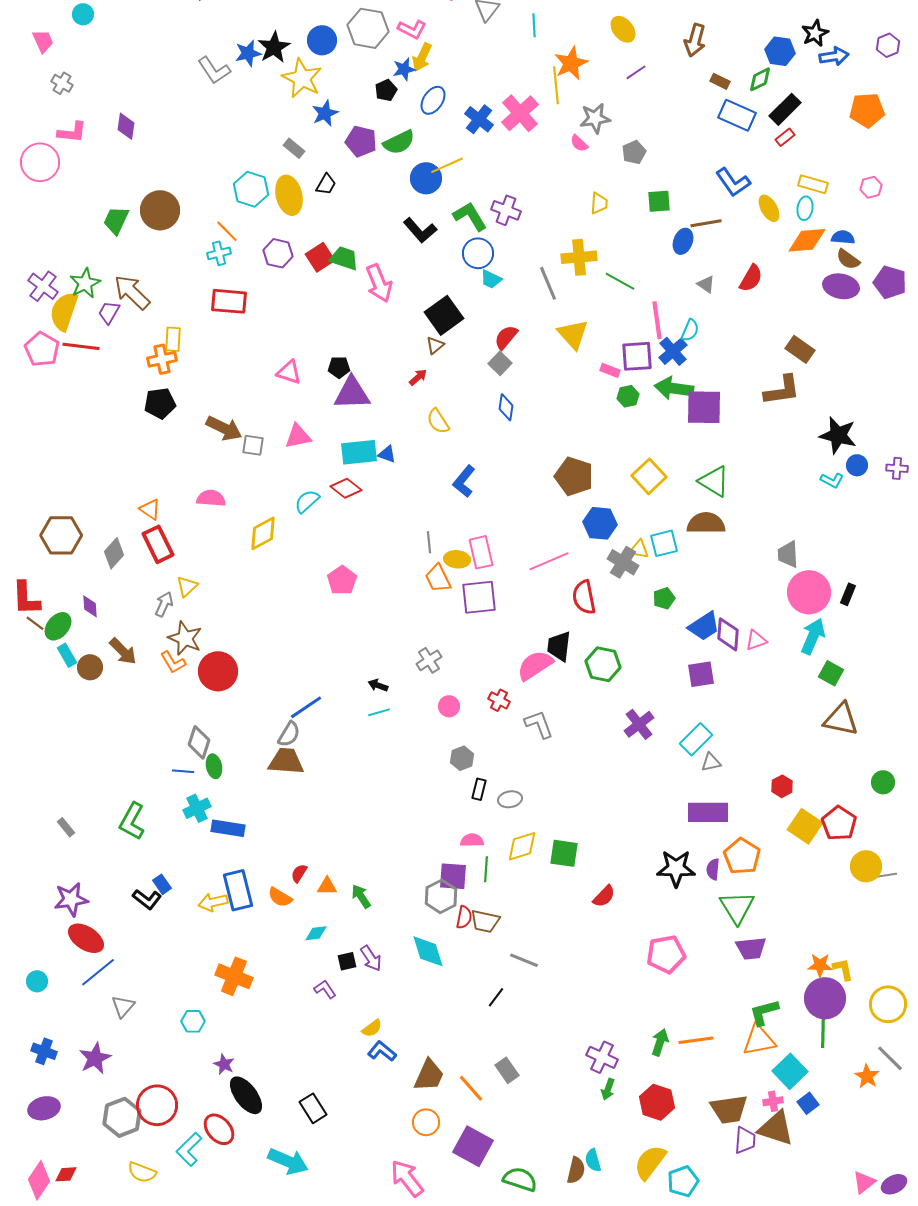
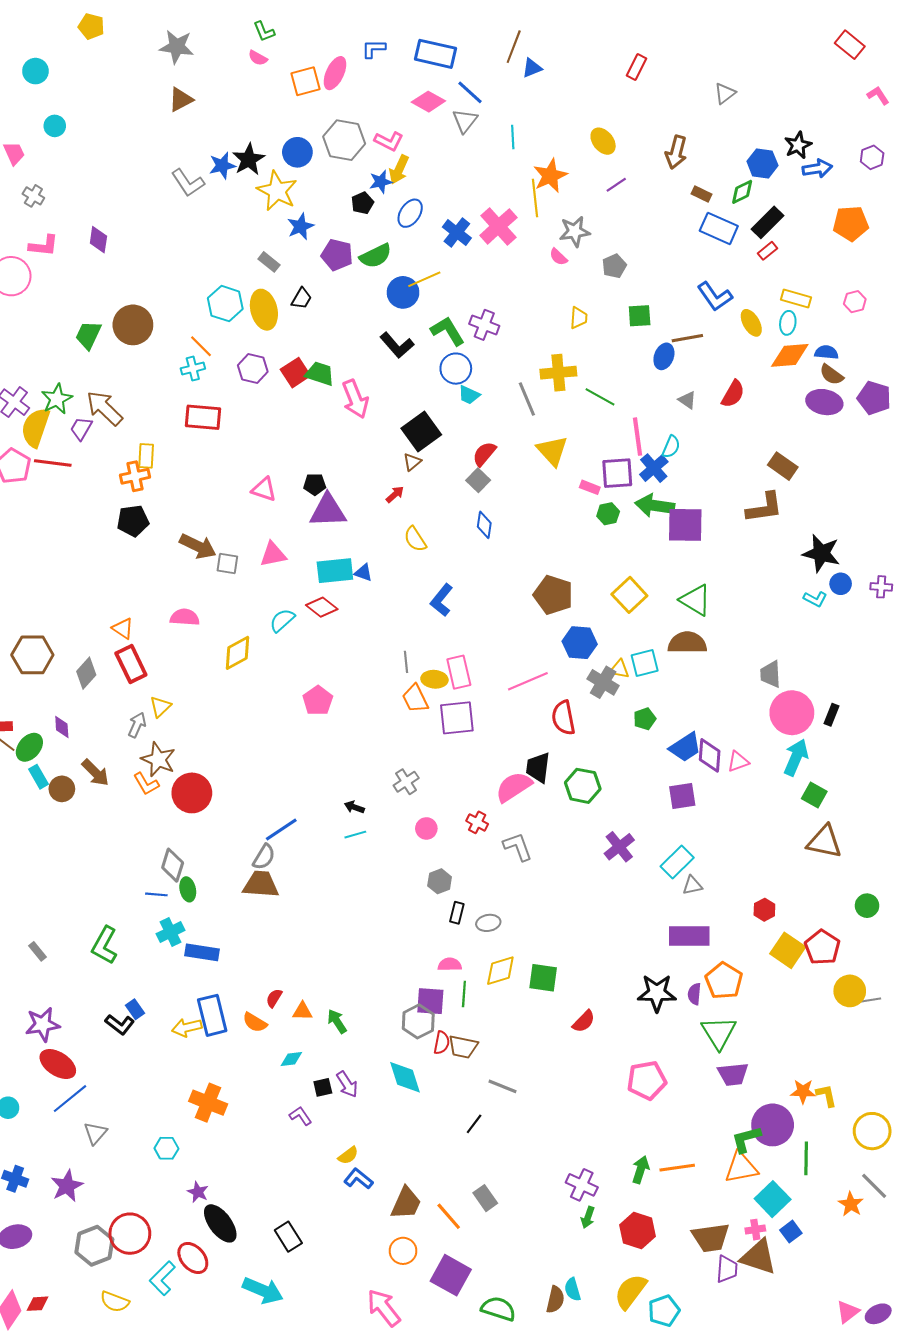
purple circle: (825, 998) -> (773, 1125), moved

